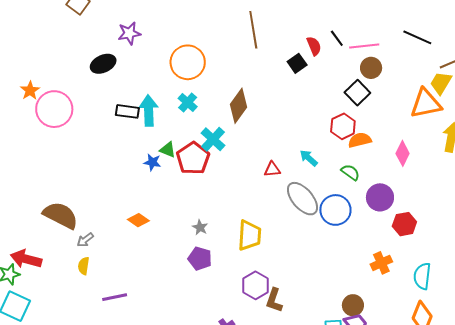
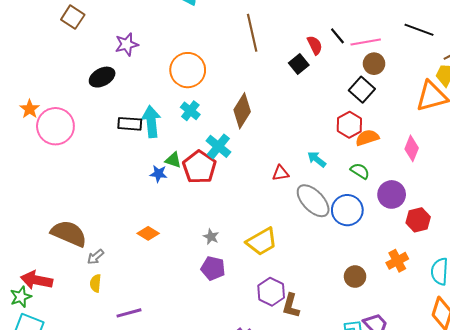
yellow trapezoid: (249, 235) -> (262, 242), turned 60
brown circle: (353, 305) -> (355, 277), moved

